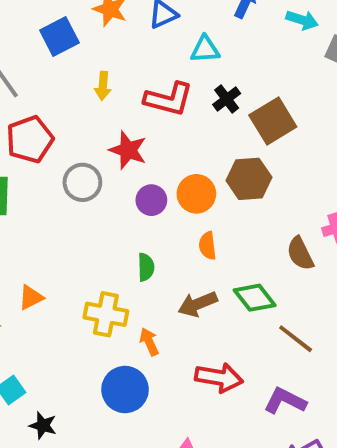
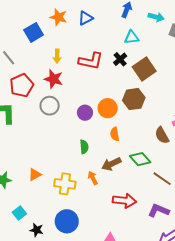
cyan triangle: (205, 49) -> (132, 37), moved
red star: (128, 150) -> (54, 79), moved
orange triangle: (31, 297) -> (35, 174), moved
yellow cross: (106, 314) -> (65, 184), moved
orange arrow: (149, 342) -> (93, 178), moved
blue circle: (125, 390) -> (67, 221), moved

